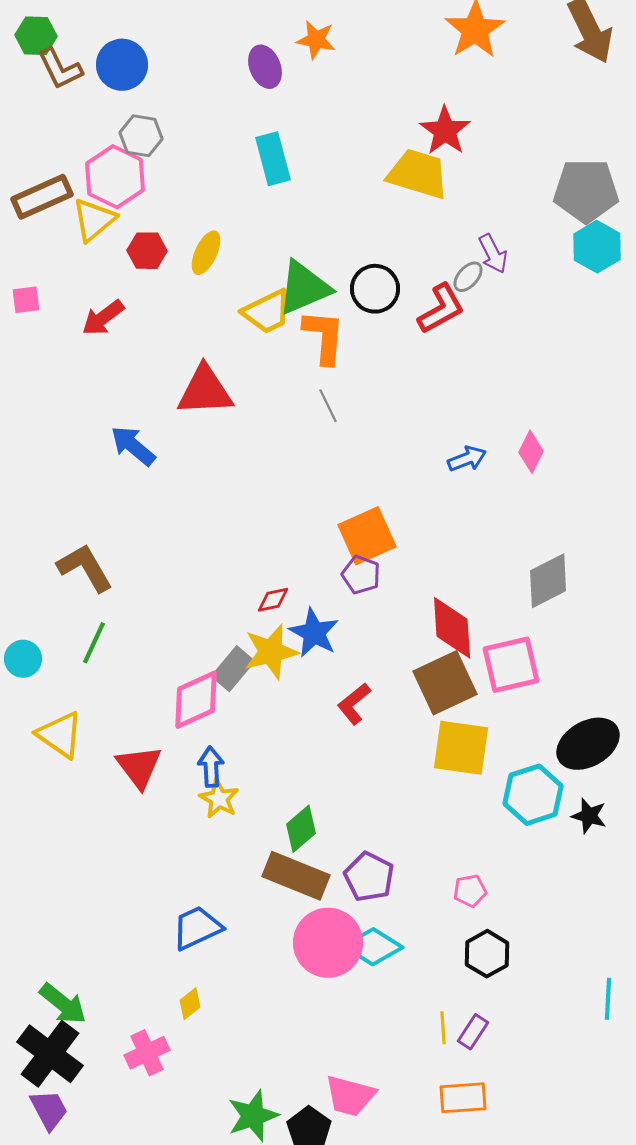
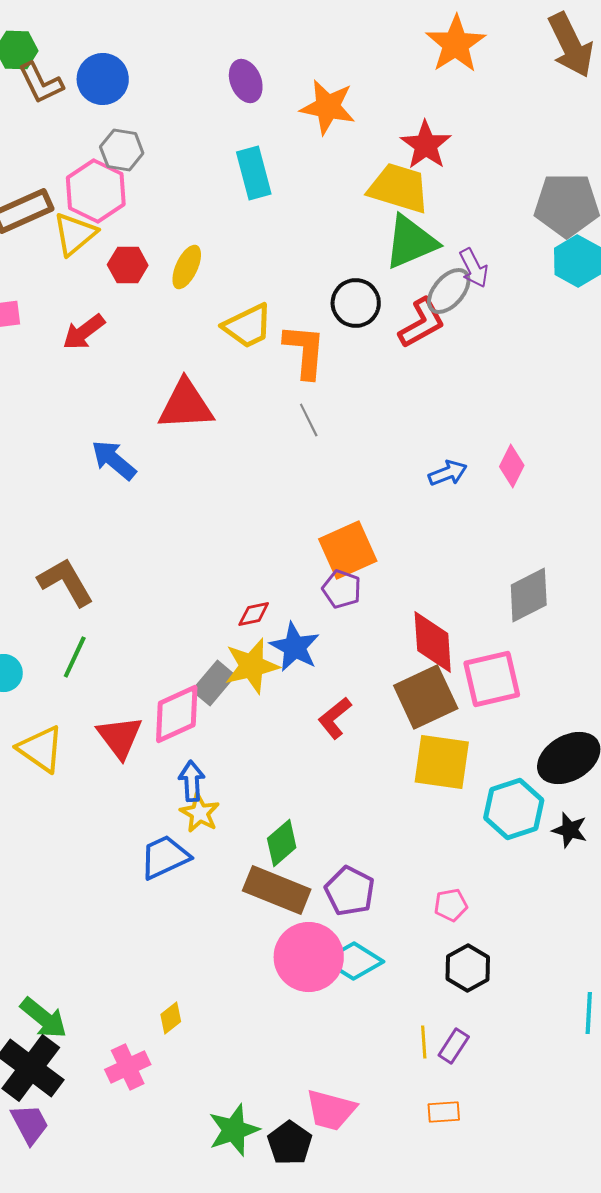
orange star: (316, 40) -> (328, 107), moved, size x1.4
gray ellipse: (468, 277) -> (449, 291), size x1.5
green triangle: (304, 288) -> (411, 242), moved
red triangle: (139, 767) -> (120, 737), moved
blue trapezoid: (197, 928) -> (165, 857), moved
orange rectangle: (463, 1098) -> (444, 1112), size x0.7

